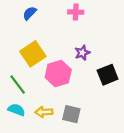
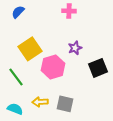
blue semicircle: (30, 13) -> (18, 12), moved
cyan semicircle: (16, 110) -> (15, 109), moved

